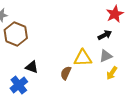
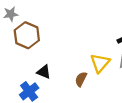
yellow triangle: (83, 58) -> (100, 63), turned -48

